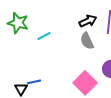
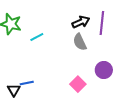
pink square: (85, 83) -> (78, 84), size x0.7

